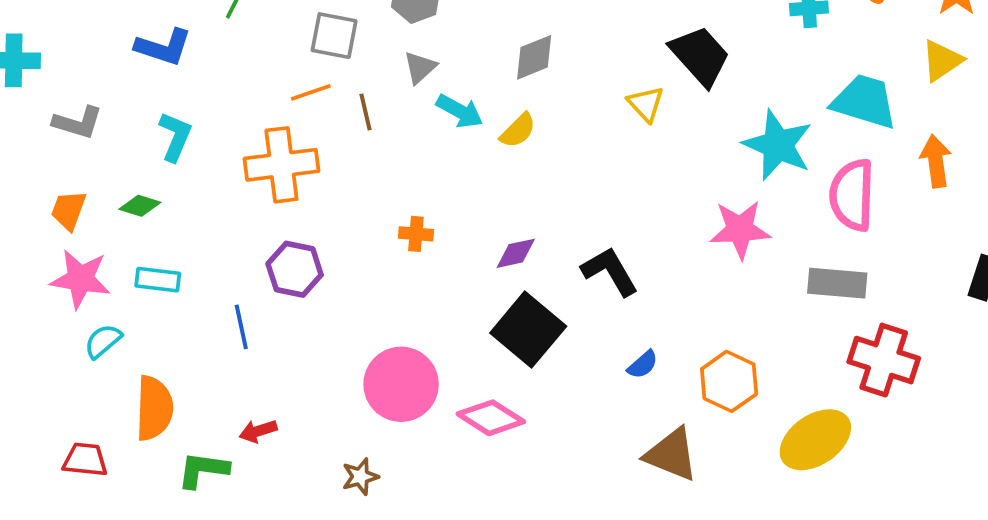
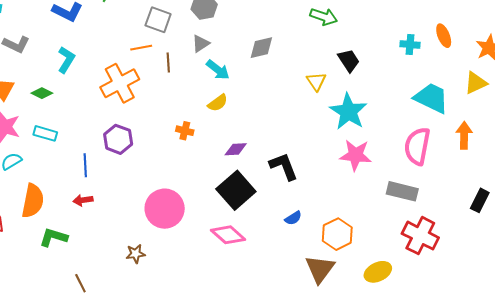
black trapezoid: (700, 56) -> (349, 60), size x0.7
yellow semicircle: (518, 130) -> (218, 103), moved
cyan star: (778, 145) -> (348, 112), moved
orange cross: (281, 165) -> (120, 83), turned -30
pink diamond: (491, 418) -> (228, 235), moved
red arrow: (258, 431) -> (83, 200), moved
yellow ellipse: (815, 440) -> (378, 272), size x0.7
brown triangle: (671, 454) -> (320, 269), moved, turned 36

